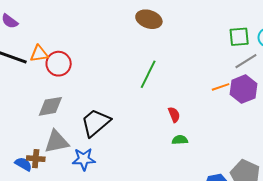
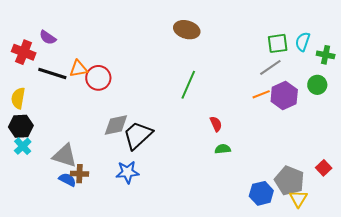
gray line: (246, 61) -> (270, 67), moved
gray diamond: (50, 106) -> (116, 125), moved
gray triangle: (57, 142) -> (65, 156), moved, turned 32

